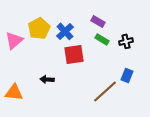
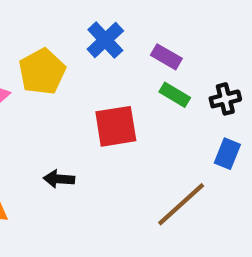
blue cross: (65, 31) -> (105, 40), moved
blue rectangle: (127, 75) -> (227, 154), moved

